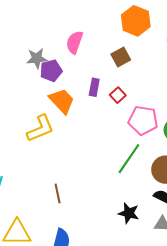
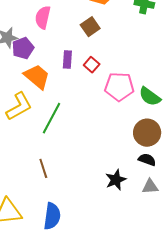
green line: (129, 159) -> (51, 118), moved
black star: (129, 213) -> (116, 180), turned -30

